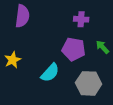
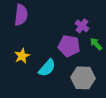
purple cross: (81, 19) -> (82, 26), moved, turned 32
yellow star: (13, 60) -> (22, 56), moved

